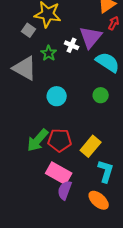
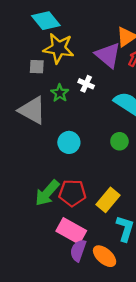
gray square: (29, 30) -> (37, 67), turned -32
purple triangle: (91, 37) -> (108, 55), moved, turned -30
orange ellipse: (99, 200) -> (105, 256), moved

